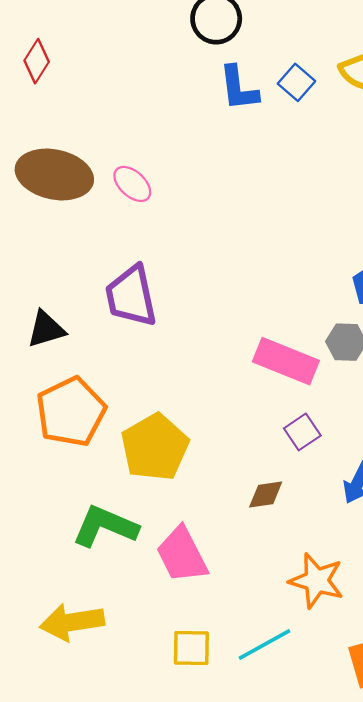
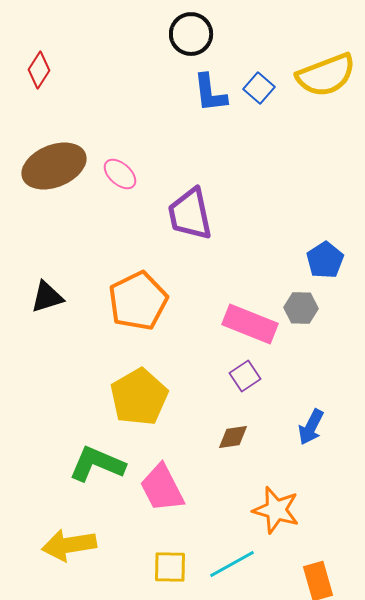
brown ellipse: (54, 174) -> (54, 166), turned -34
purple trapezoid: (131, 296) -> (190, 214), moved
orange pentagon: (71, 412) -> (138, 301), moved
purple square: (302, 432) -> (245, 376), moved

